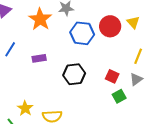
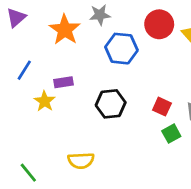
red circle: (110, 26) -> (159, 24), moved
yellow star: (25, 108) -> (45, 101), moved

